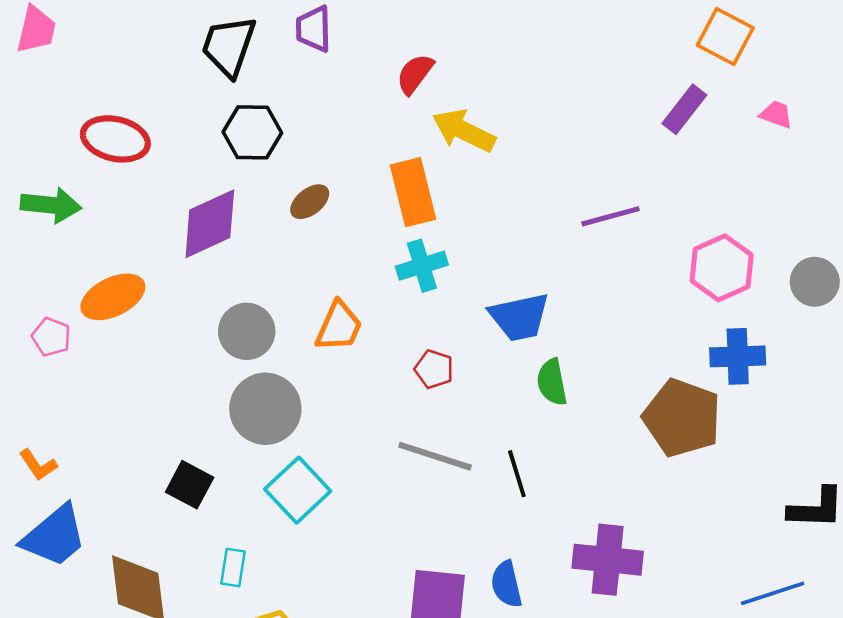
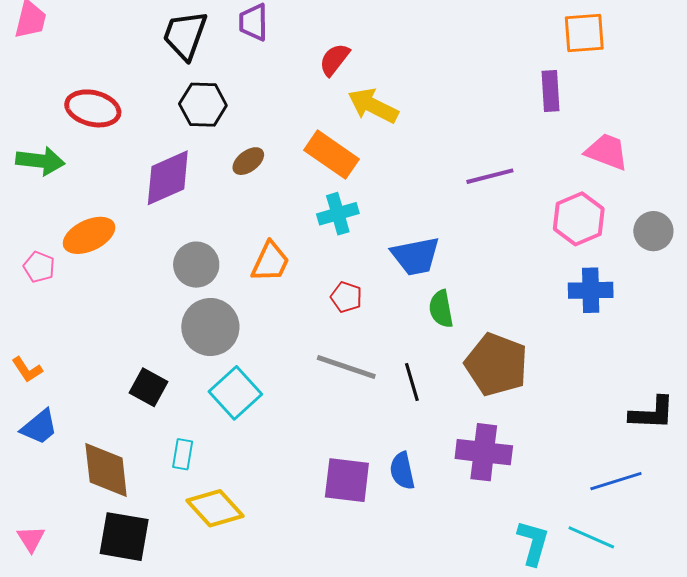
orange square: (725, 37) -> (584, 33), turned -33
purple rectangle: (684, 109) -> (551, 91), turned -42
pink trapezoid: (776, 114) -> (607, 152), moved, size x1.6
orange rectangle: (413, 192) -> (332, 155), turned -42
brown pentagon: (682, 418) -> (496, 365), moved
blue trapezoid: (54, 536) -> (39, 427), size x0.7

